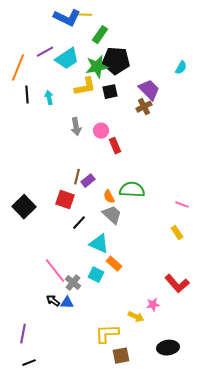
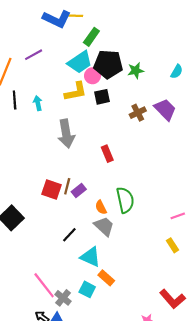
cyan trapezoid: (67, 59) -> (80, 62), moved
green star: (97, 67) -> (136, 71), moved, size x0.7
purple trapezoid: (149, 90) -> (165, 109), moved
gray arrow: (76, 127) -> (66, 134), size x1.5
pink circle: (101, 131) -> (92, 76), moved
green semicircle: (132, 190) -> (125, 200), turned 75
red square: (65, 200) -> (51, 189), moved
pink line: (182, 205) -> (178, 216), turned -40

